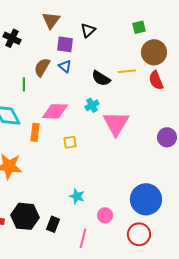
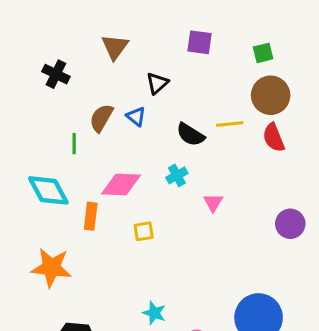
green square: (139, 27) -> (263, 53), moved
black triangle: (88, 30) -> (157, 83), moved
purple square: (65, 44) -> (200, 42), moved
pink triangle: (116, 123) -> (213, 203), size x0.5

